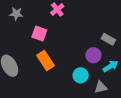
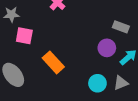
pink square: (39, 34) -> (24, 36), moved
cyan circle: (81, 75) -> (97, 83), moved

